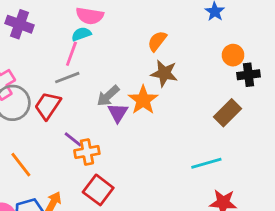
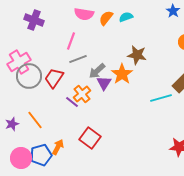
cyan semicircle: (81, 34) -> (126, 17), moved
orange semicircle: (157, 41) -> (106, 18), moved
gray line: (67, 78) -> (78, 59), moved
orange cross: (87, 152) -> (82, 94), moved, turned -30
cyan line: (206, 163) -> (161, 98), moved

